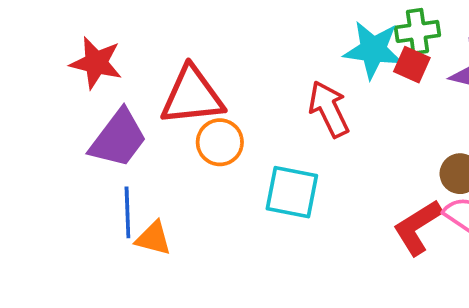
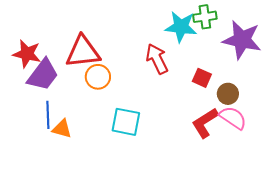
red star: (96, 63) -> (27, 54), moved
red square: (412, 65) -> (202, 78), moved
cyan square: (292, 192) -> (126, 122), moved

